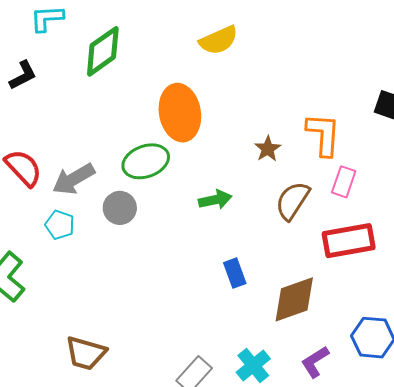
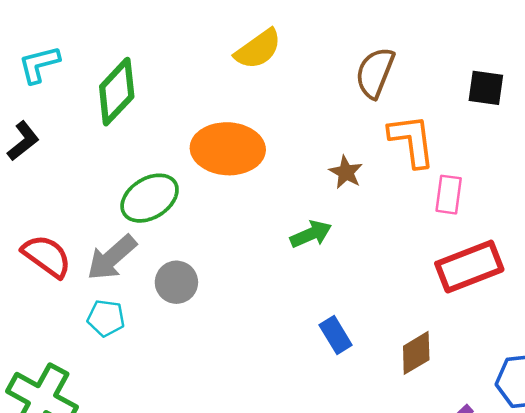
orange ellipse: (180, 113) -> (228, 149), turned -66
green ellipse: (146, 161) -> (150, 198), moved
green arrow: (215, 200) -> (311, 234), moved
brown semicircle: (292, 201) -> (375, 73), moved
brown diamond: (294, 299) -> (416, 353), size x0.7

